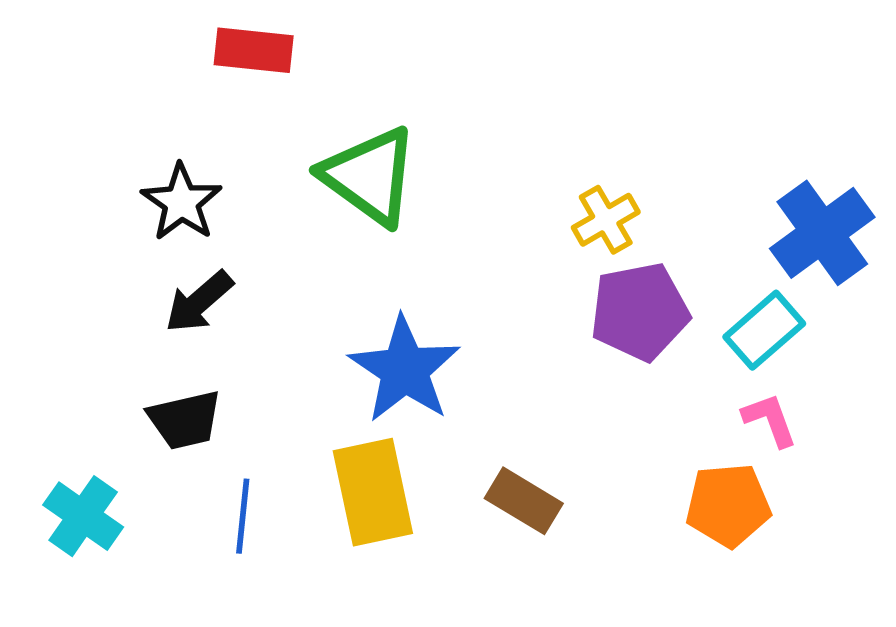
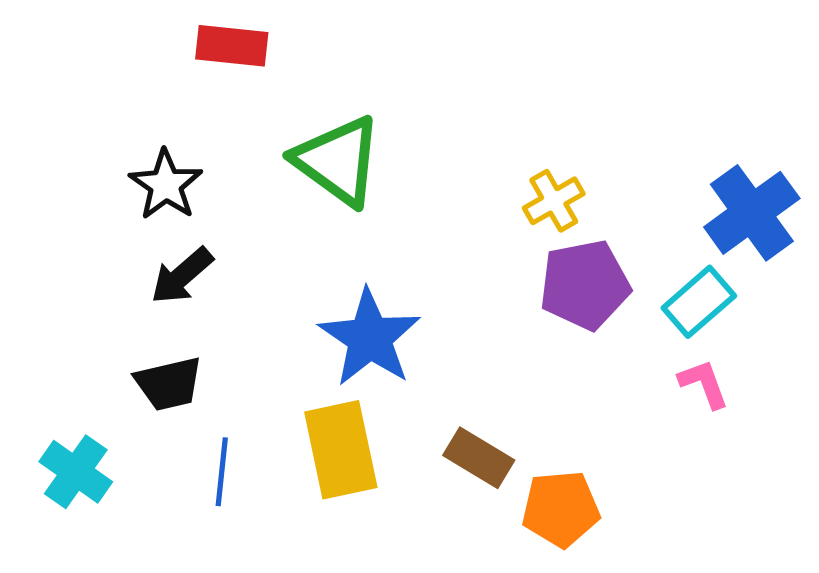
orange pentagon: (728, 505) -> (561, 509), moved

